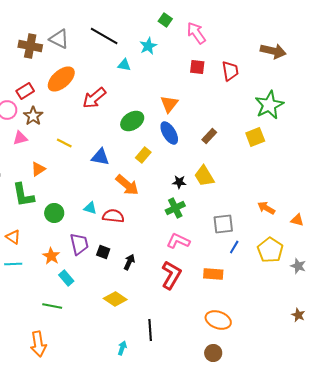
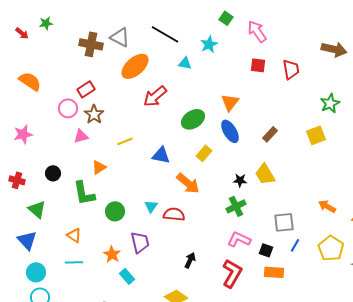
orange ellipse: (61, 79) -> (135, 66), moved
green star: (269, 105) -> (330, 103), size x0.7
yellow line: (64, 143) -> (125, 141), turned -49
cyan triangle: (90, 208) -> (151, 206), turned 48
black square: (103, 252) -> (266, 250), moved

